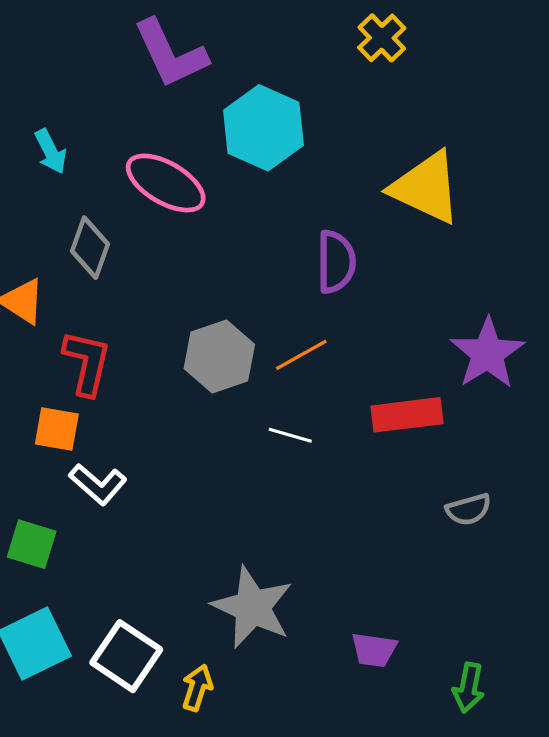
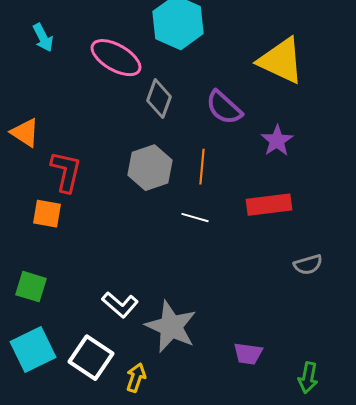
gray diamond: (90, 248) -> (159, 99), moved
purple semicircle: (336, 262) -> (224, 108), turned 132
purple star: (487, 353) -> (277, 141), moved, size x0.7
orange line: (301, 355) -> (202, 167), turned -56
white L-shape: (98, 484) -> (120, 305), moved

